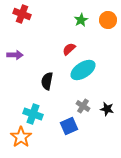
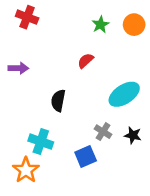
cyan ellipse: (83, 70) -> (124, 94), moved

